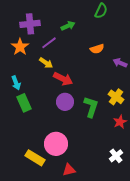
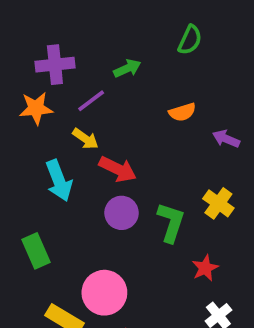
orange star: (20, 47) -> (36, 108), turned 30
cyan arrow: (16, 83) -> (59, 181), moved, size x1.5
green rectangle: (24, 103) -> (36, 251), moved
red star: (120, 122) -> (205, 268), moved

